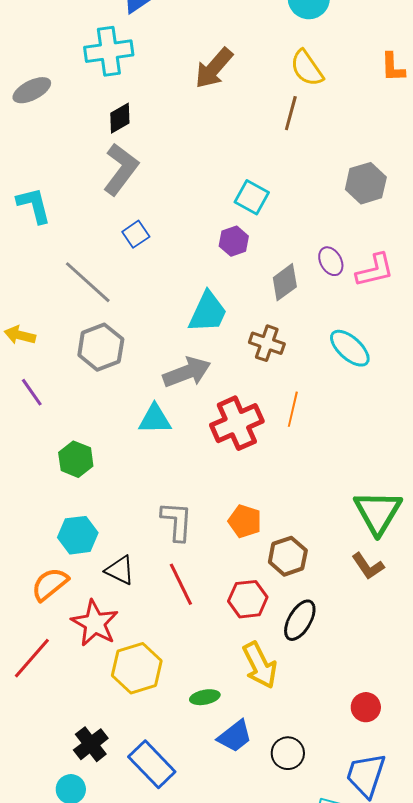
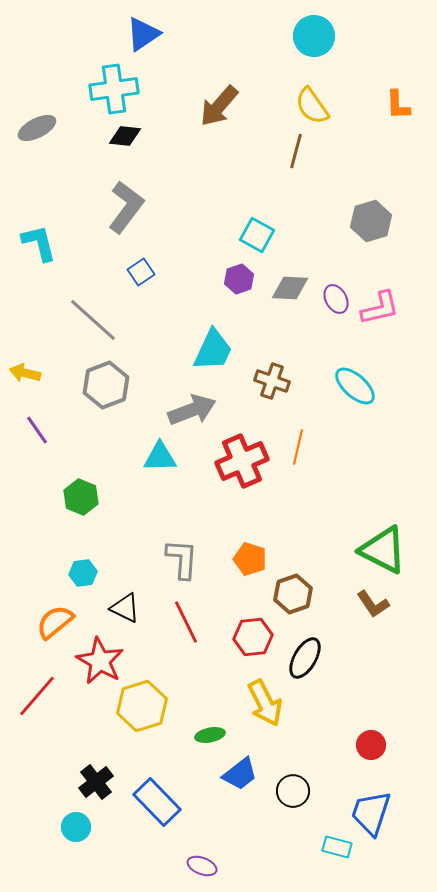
black diamond: (120, 118) -> (125, 136), moved, turned 36
gray diamond: (285, 282) -> (290, 288), moved, turned 39
green triangle: (378, 512) -> (383, 550), turned -34
cyan hexagon: (78, 535) -> (83, 573), size x0.7

